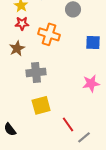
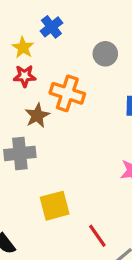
brown star: (17, 48) -> (37, 116), moved
gray cross: (36, 72) -> (20, 153), moved

